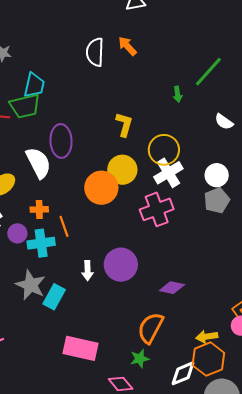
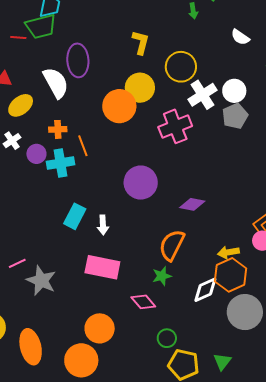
white cross: (168, 173) -> (202, 95), moved
white arrow: (88, 271) -> (103, 225), moved
gray star: (31, 285) -> (41, 281), moved

